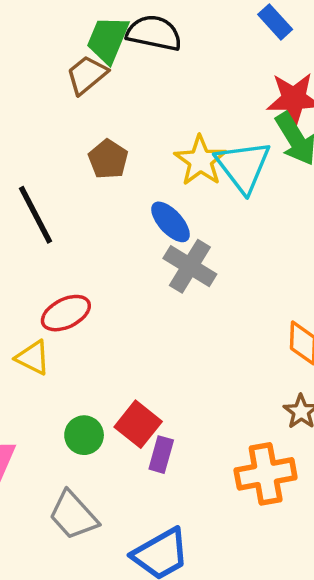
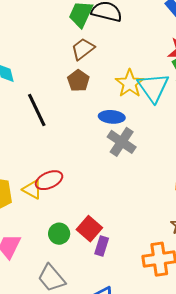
brown trapezoid: (87, 75) -> (83, 49), moved
blue ellipse: (170, 222) -> (112, 117), turned -45
red ellipse: (66, 313) -> (49, 180), moved

